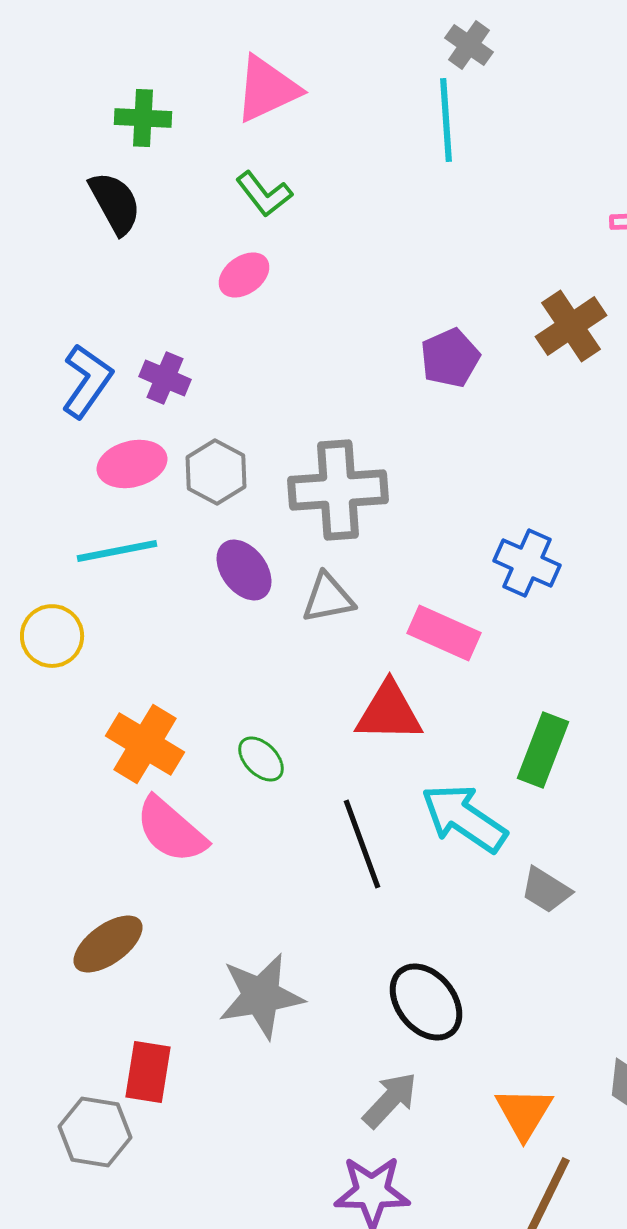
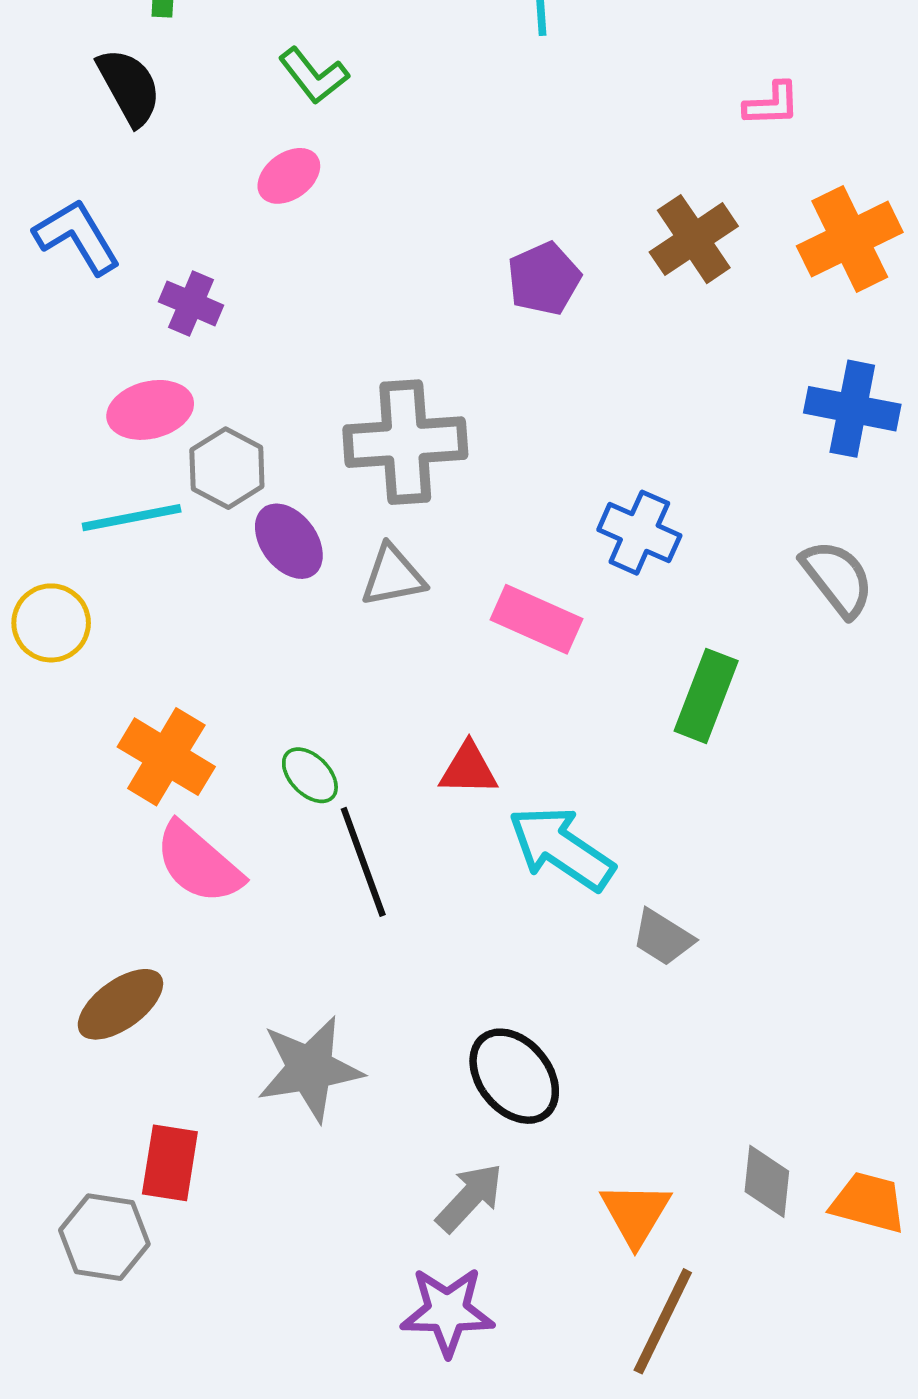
blue L-shape: (87, 381) -> (77, 237), moved, turned -66
gray hexagon: (216, 472) -> (227, 468), moved
red triangle: (389, 712) -> (468, 769), moved, size x0.7
green rectangle: (543, 750) -> (706, 696), moved
black line: (362, 844) -> (363, 862), moved

